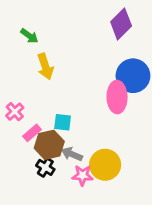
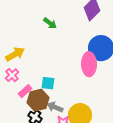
green arrow: (29, 36) -> (50, 23), moved
yellow arrow: (45, 66) -> (15, 54), moved, turned -102

